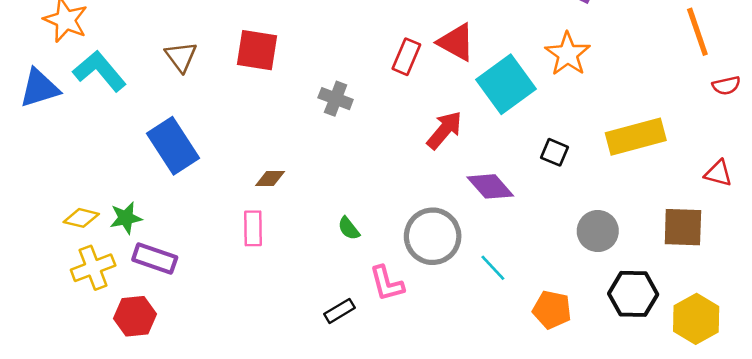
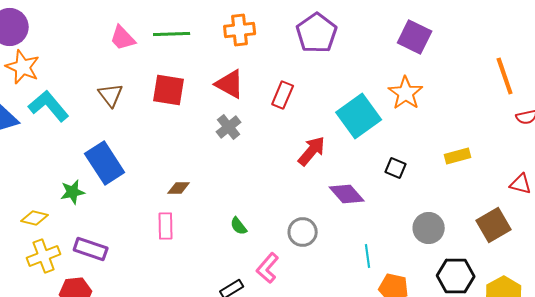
red triangle: (456, 42) -> (230, 84), moved
gray cross: (336, 99) -> (229, 127), turned 30
yellow rectangle: (636, 137) -> (458, 156), size x0.6
green star: (126, 218) -> (73, 192), moved
brown square: (683, 227) -> (494, 225), turned -32
gray circle: (433, 236) -> (303, 232), size x0.7
cyan line: (493, 268) -> (368, 256), moved, turned 35
pink L-shape: (387, 283) -> (268, 268), turned 56

